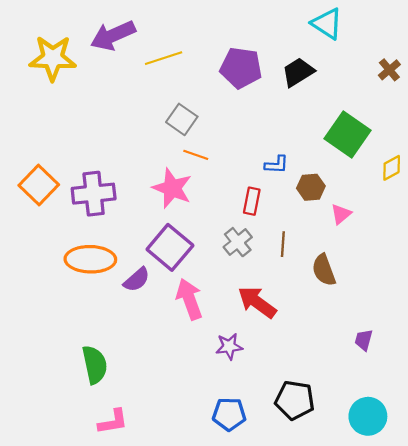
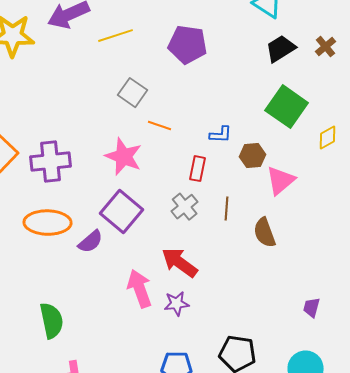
black trapezoid: (298, 72) -> (281, 49), moved
orange line: (196, 155) -> (160, 126), moved
pink triangle: (341, 214) -> (281, 181), size x1.5
pink arrow: (189, 299) -> (140, 289), moved
red arrow: (257, 302) -> (180, 263), moved
purple trapezoid: (364, 340) -> (312, 308), moved

